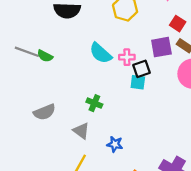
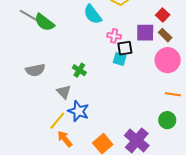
cyan semicircle: (101, 53) -> (93, 14), moved
green semicircle: (45, 56) -> (44, 22), size x1.5
blue star: (115, 144) -> (78, 111), moved, size x1.5

